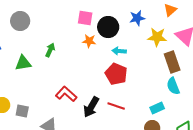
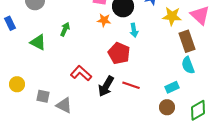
cyan arrow: (119, 51) -> (134, 30), turned -104
green triangle: (23, 63) -> (38, 42), turned 36
red pentagon: (116, 74) -> (119, 53), moved
gray square: (22, 111) -> (43, 96), moved

